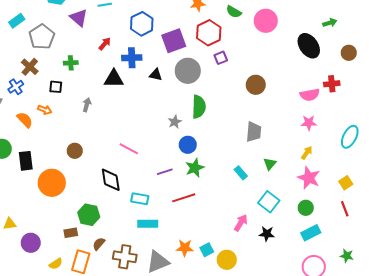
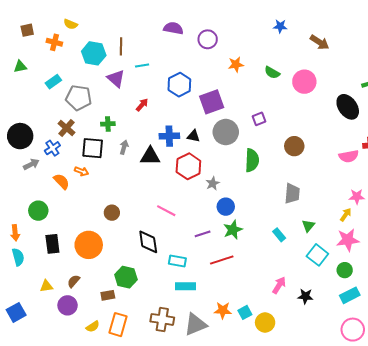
red hexagon: (209, 33) -> (188, 166), moved
gray pentagon: (42, 37) -> (79, 98), turned -30
blue cross: (132, 58) -> (169, 136), moved
black triangle: (114, 79) -> (150, 156), moved
black square: (56, 87) -> (93, 148), size x1.6
gray arrow: (87, 105) -> (124, 147), moved
green semicircle: (199, 107) -> (252, 160), moved
pink star: (309, 123) -> (357, 197), moved
black rectangle: (26, 161) -> (52, 244), moved
pink star: (309, 178) -> (348, 240), turned -30
cyan square: (269, 202) -> (317, 255), moved
brown semicircle: (99, 244) -> (74, 281), moved

